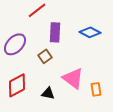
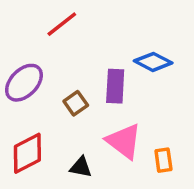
purple rectangle: (55, 32) -> (115, 86), moved

